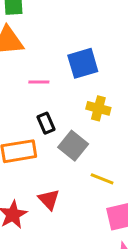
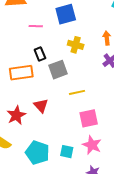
gray square: (73, 146) -> (58, 70), turned 30
yellow line: (102, 179) -> (77, 92), turned -35

